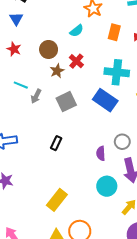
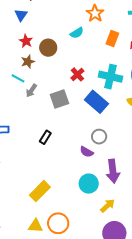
red star: (14, 49) -> (26, 41), moved
red cross: (76, 61) -> (77, 74), moved
brown star: (57, 71) -> (28, 62), moved
gray circle: (122, 142) -> (99, 137), moved
purple semicircle: (101, 153) -> (87, 152), turned -64

